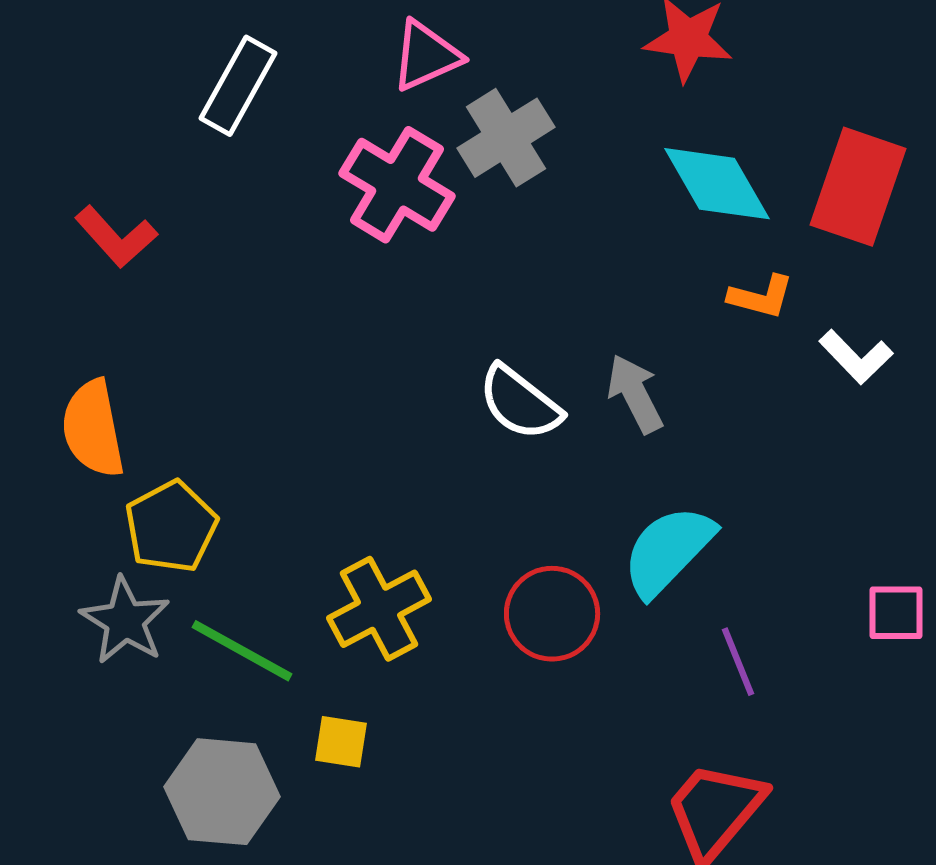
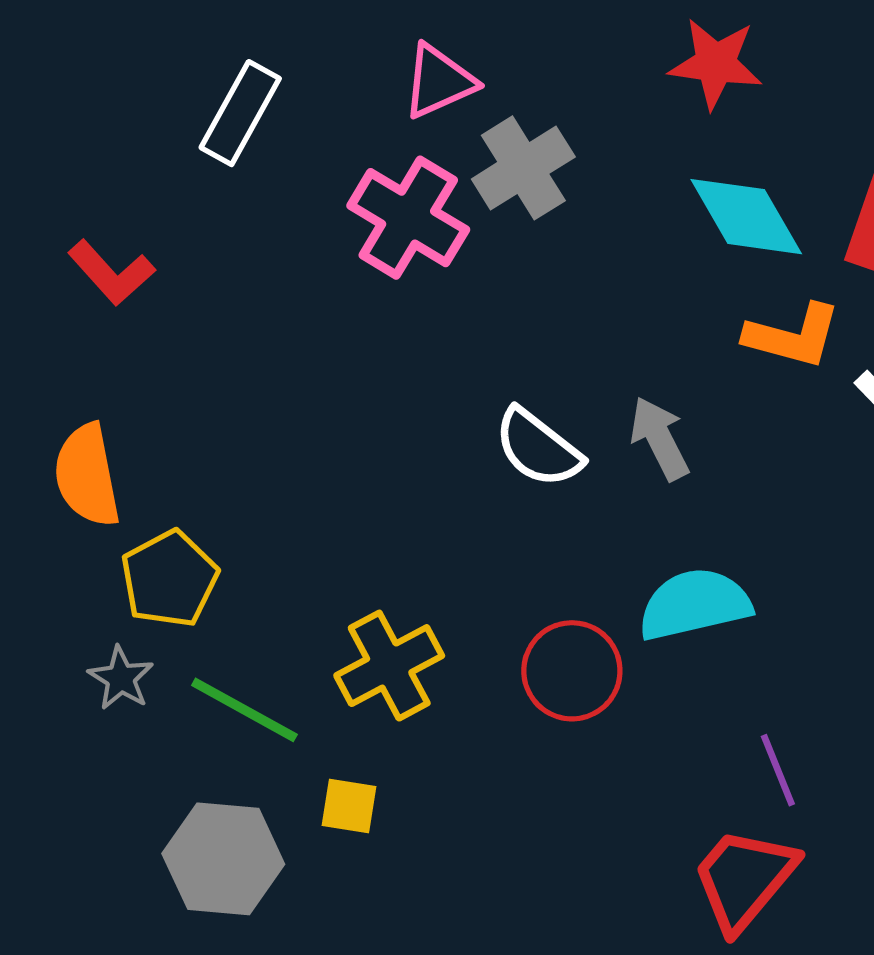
orange L-shape: (761, 297) -> (793, 336), size x1.4
cyan semicircle: (668, 551) -> (694, 604), turned 33
gray star: (125, 621) -> (121, 678), size x0.7
purple line: (738, 662) -> (778, 770), moved

